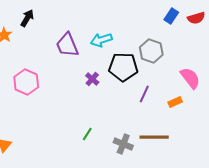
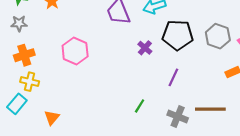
gray hexagon: (151, 51) -> (218, 36), moved
purple line: (144, 94) -> (173, 77), moved

